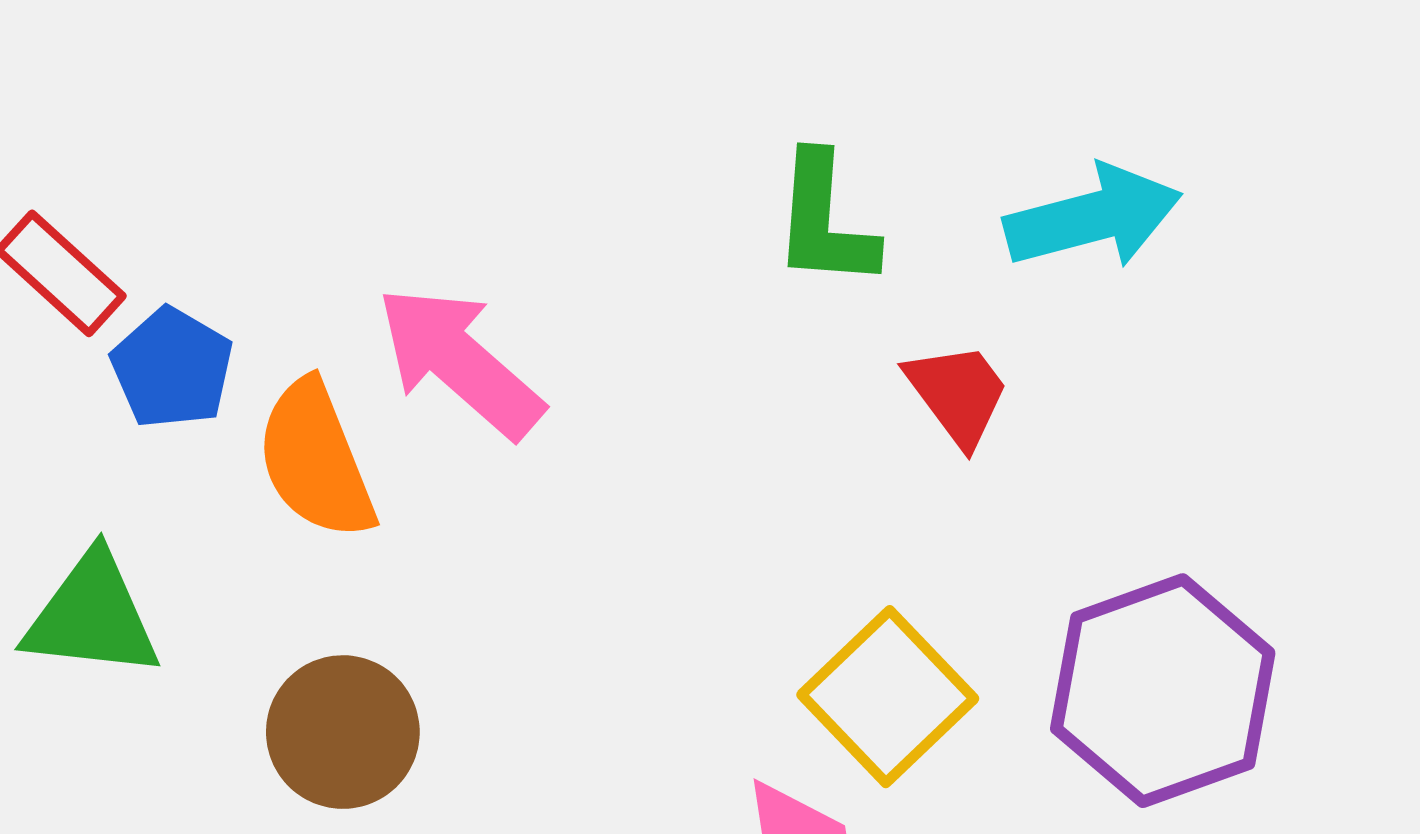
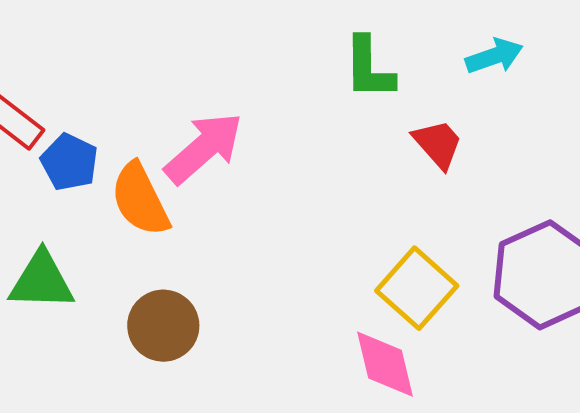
cyan arrow: (1093, 217) -> (494, 56), size x0.7
pink arrow: (460, 362) -> (204, 148), turned 102

